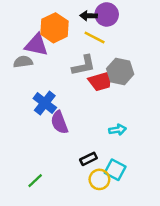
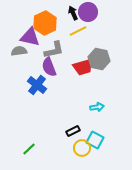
black arrow: (88, 16) -> (73, 13), turned 64
yellow line: (95, 38) -> (78, 31), turned -54
gray L-shape: (84, 65) -> (54, 50), moved
purple semicircle: (59, 122) -> (49, 67), moved

